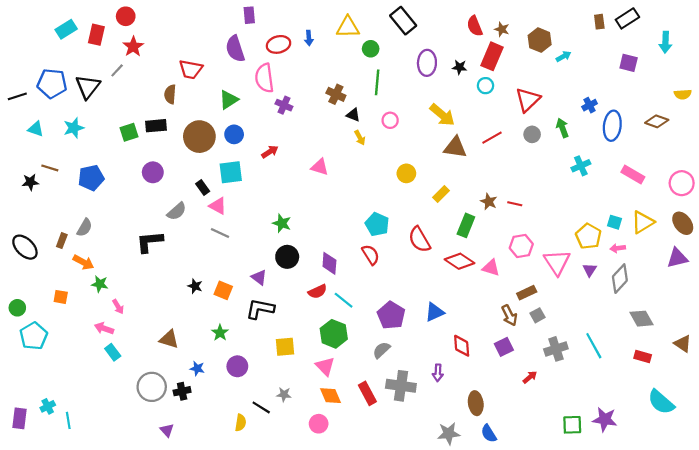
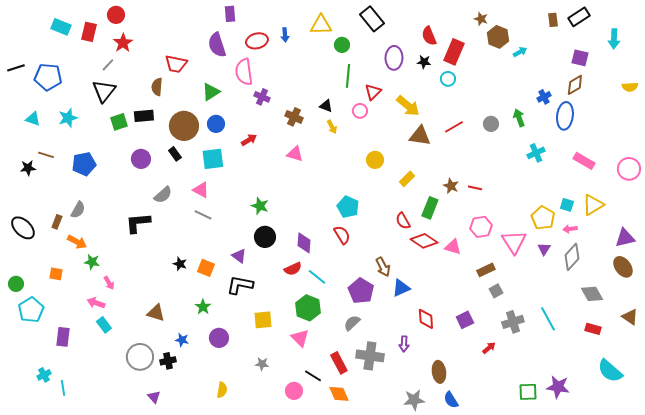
red semicircle: (475, 26) -> (429, 36), moved
cyan rectangle: (66, 29) -> (61, 27), turned 54
brown star: (502, 29) -> (481, 19), moved
black triangle: (88, 87) -> (104, 91), moved
brown cross: (336, 94) -> (294, 117), moved
black line: (17, 96) -> (16, 68), moved
red triangle: (528, 100) -> (373, 92), moved, size x0.7
brown diamond: (657, 121) -> (575, 85), moved, turned -50
black rectangle: (203, 187) -> (175, 154), moved
brown ellipse: (683, 223) -> (623, 267), moved
red semicircle: (419, 239) -> (403, 221), moved, size x0.7
brown arrow: (509, 315) -> (383, 267), moved
orange diamond: (331, 396) -> (339, 394), moved
black line: (261, 407) -> (313, 376), moved
purple rectangle: (20, 418) -> (63, 337), moved

